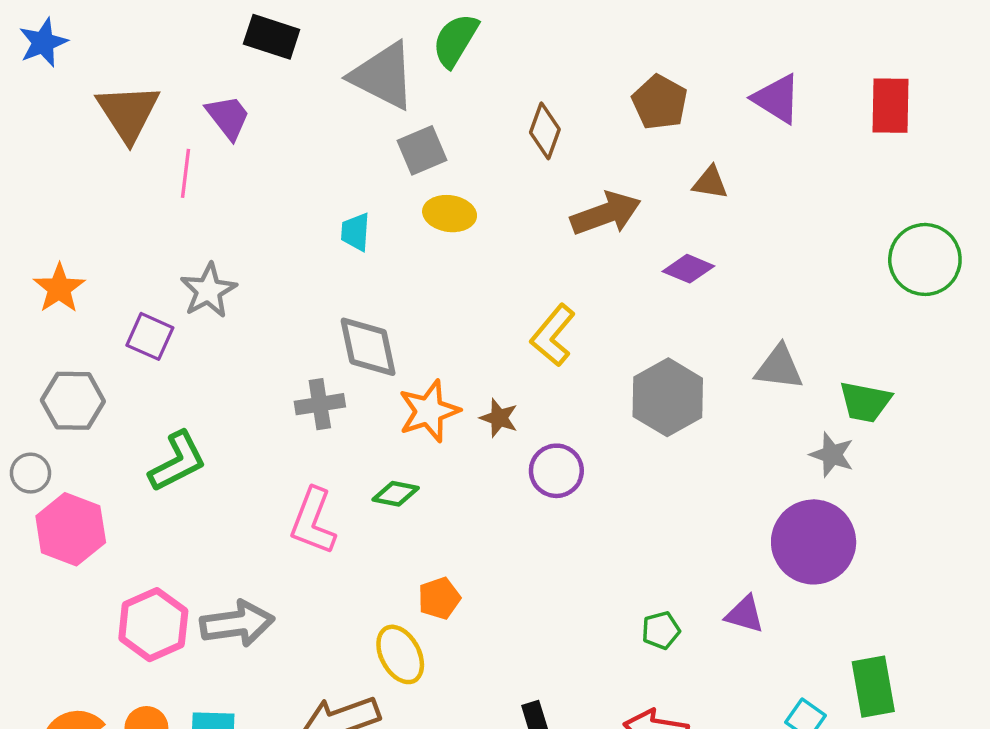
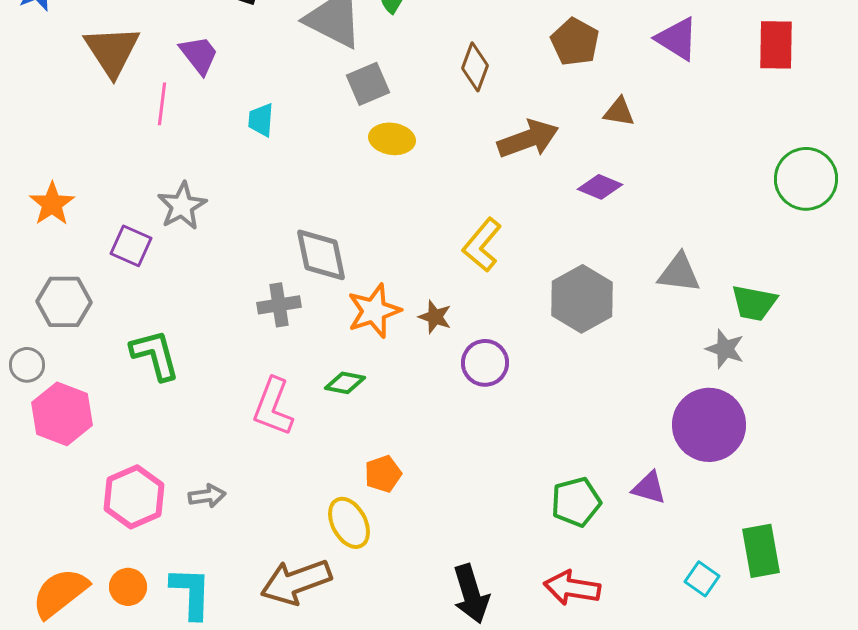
cyan trapezoid: (355, 232) -> (261, 120), moved
green L-shape: (177, 462) -> (155, 355), turned -78
gray arrow: (237, 623) -> (207, 496), size x0.6
green pentagon: (661, 630) -> (576, 502), size x1.5

